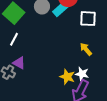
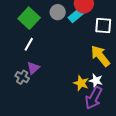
yellow arrow: (86, 49) -> (100, 56), size x1.6
purple triangle: (19, 63) -> (33, 68), turned 48

